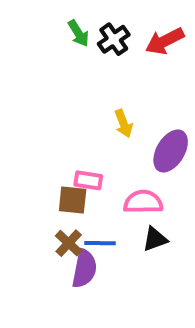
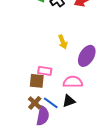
black triangle: (155, 239) -> (69, 101), moved
blue line: (100, 243) -> (51, 103), turned 35

